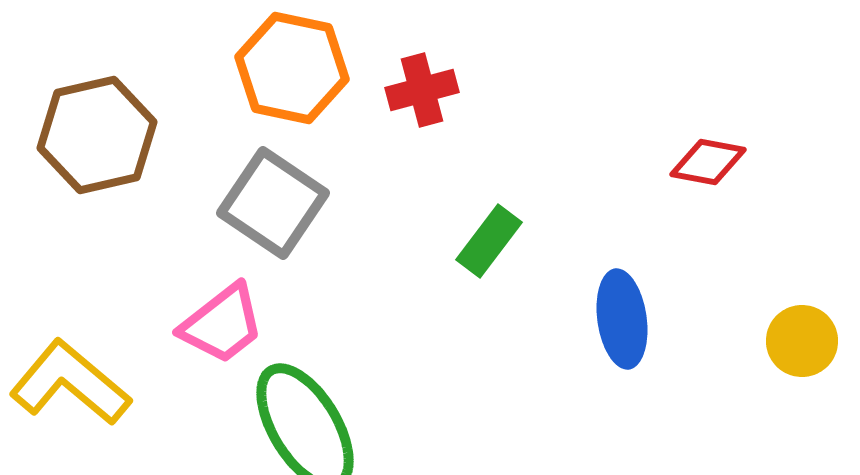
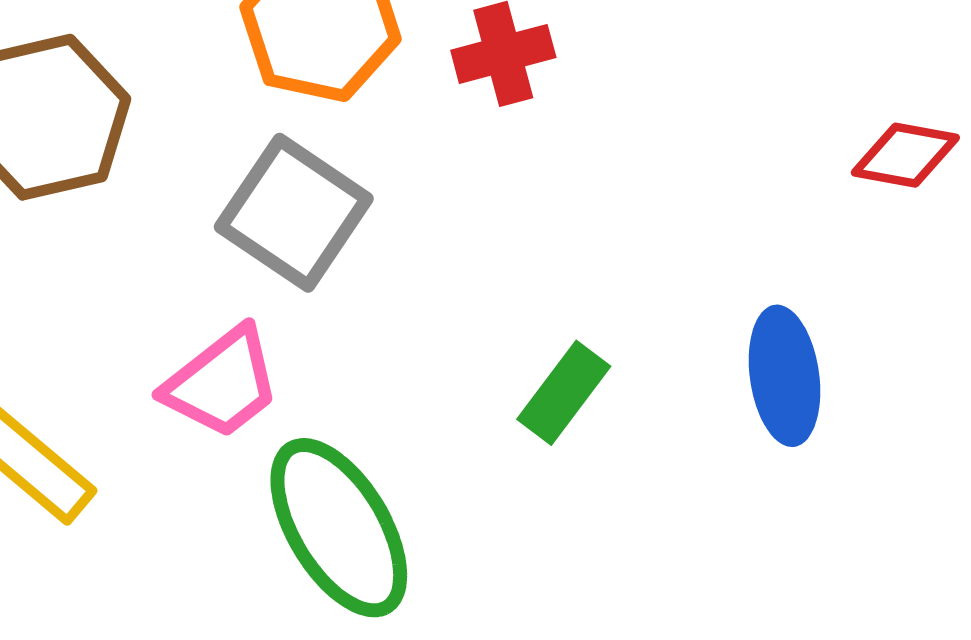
green rectangle: (489, 241) -> (564, 393), moved

